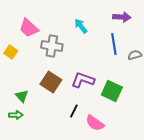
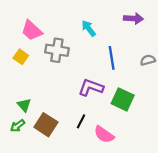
blue line: (114, 44) -> (112, 58), moved
yellow square: (11, 52) -> (21, 57), moved
brown square: (51, 82) -> (46, 125), moved
green arrow: (16, 115) -> (18, 126), turned 144

